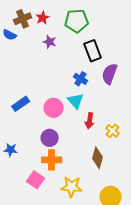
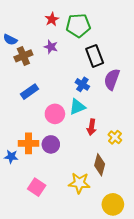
red star: (43, 18) -> (52, 19), moved
brown cross: (23, 19) -> (23, 56), moved
cyan triangle: (76, 101) -> (77, 107), turned 48
blue rectangle: (21, 104) -> (29, 92), moved
orange cross: (52, 160) -> (28, 143), moved
yellow star: (72, 187) -> (79, 183), moved

